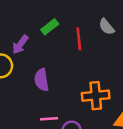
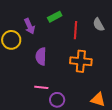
purple arrow: (20, 45) -> (29, 26), turned -70
orange cross: (96, 96) -> (81, 61), moved

